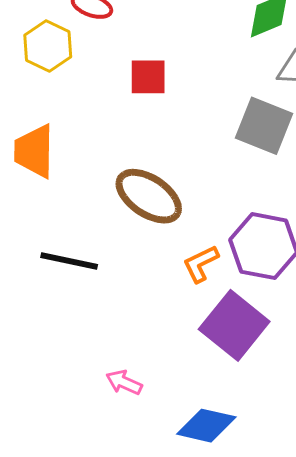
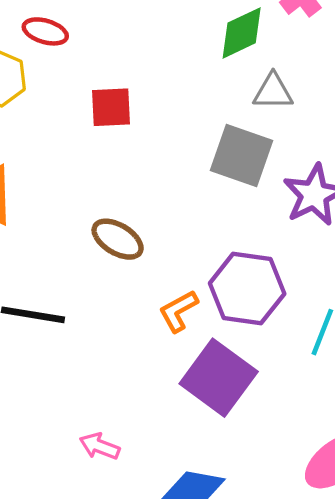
brown ellipse: (149, 196) -> (118, 239), size x0.7

